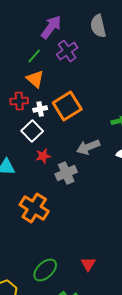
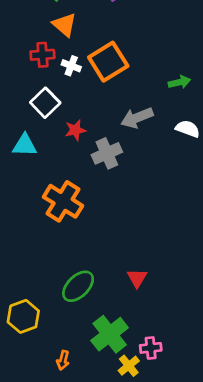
white cross: (40, 109) -> (71, 66), turned 32
white square: (32, 131) -> (45, 103), moved

